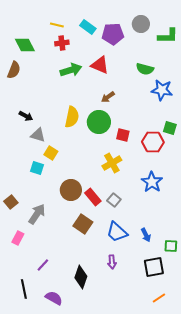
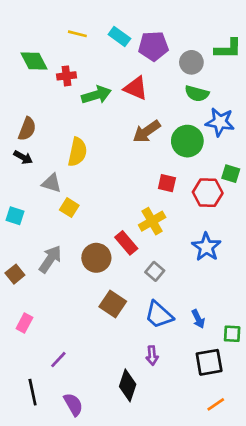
gray circle: (141, 24) -> (191, 62), moved
red cross: (62, 43) -> (67, 76), moved
brown semicircle: (14, 70) -> (27, 129), moved
brown arrow: (108, 97) -> (147, 132), size x1.5
black arrow: (26, 116) -> (23, 157), moved
yellow semicircle: (72, 117) -> (77, 152), moved
green circle: (99, 122) -> (187, 141), moved
cyan square: (37, 168) -> (15, 216), moved
red rectangle: (93, 197) -> (126, 243), moved
gray arrow: (37, 214) -> (50, 259), moved
black diamond: (81, 277) -> (128, 385), moved
purple semicircle: (54, 298) -> (73, 404), turned 30

